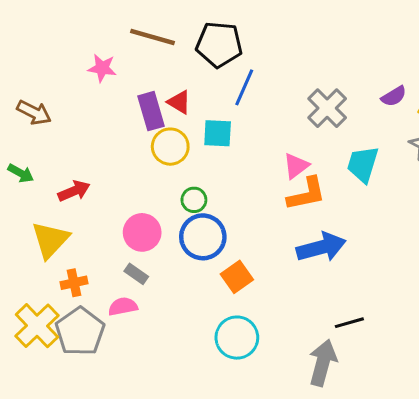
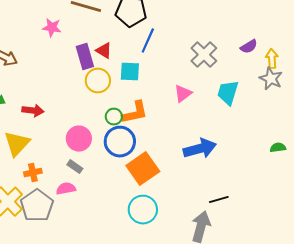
red arrow: (74, 191) -> (33, 111), turned 30
orange L-shape: (306, 194) -> (135, 113), moved
orange square: (237, 277) -> (143, 169), size x1.5

